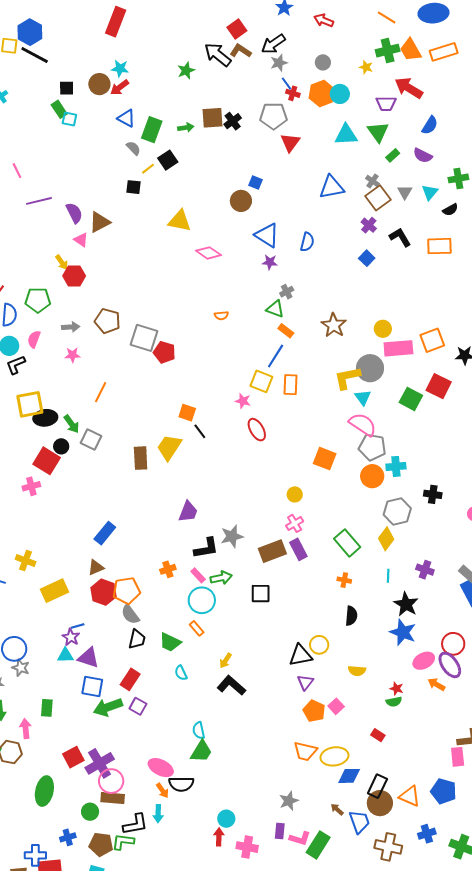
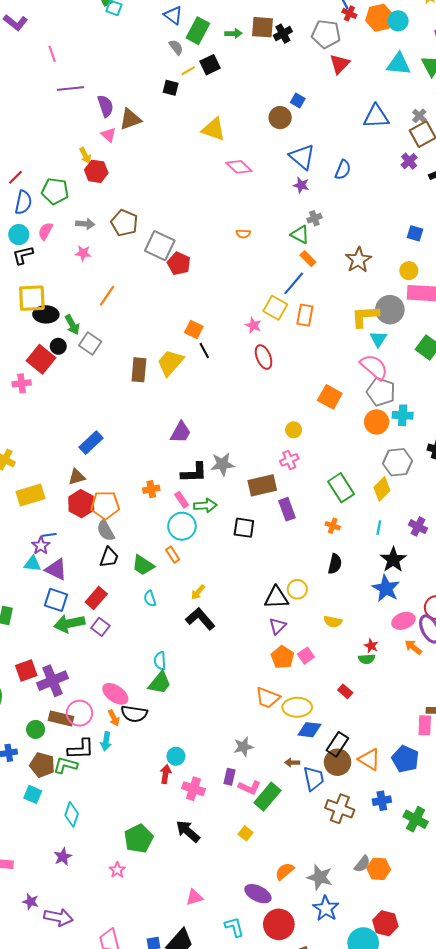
blue square: (367, 258) -> (415, 233), moved, turned -35
purple rectangle: (298, 549) -> (287, 509), moved
pink circle: (111, 781) -> (79, 713), moved
brown arrow: (337, 809) -> (292, 763), turned -48

